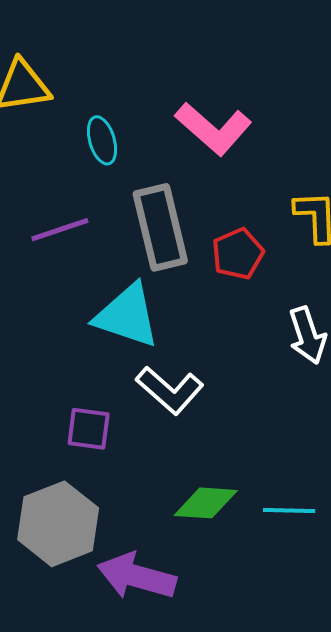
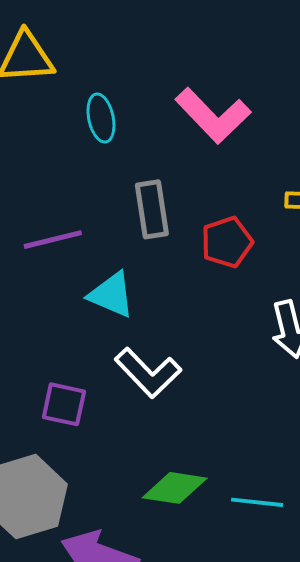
gray rectangle: (160, 227) -> (152, 209), size x0.7
purple line: (60, 230) -> (53, 240), moved
cyan triangle: (127, 316) -> (112, 295), size x0.7

